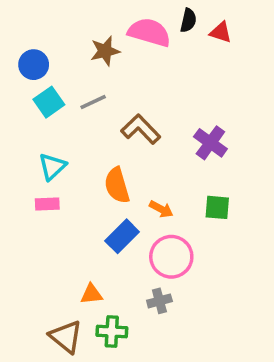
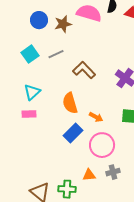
blue circle: (34, 65) -> (39, 20), moved
orange triangle: (91, 294) -> (89, 175), moved
gray cross: (159, 301) -> (113, 172), moved

